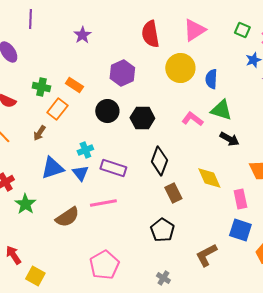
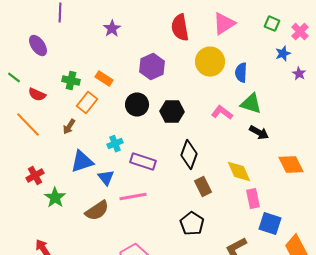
blue triangle: (80, 173) -> (106, 178), moved
pink rectangle: (240, 199) -> (253, 199), moved

